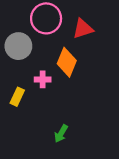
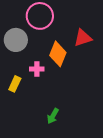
red triangle: (83, 29) -> (83, 38), moved

